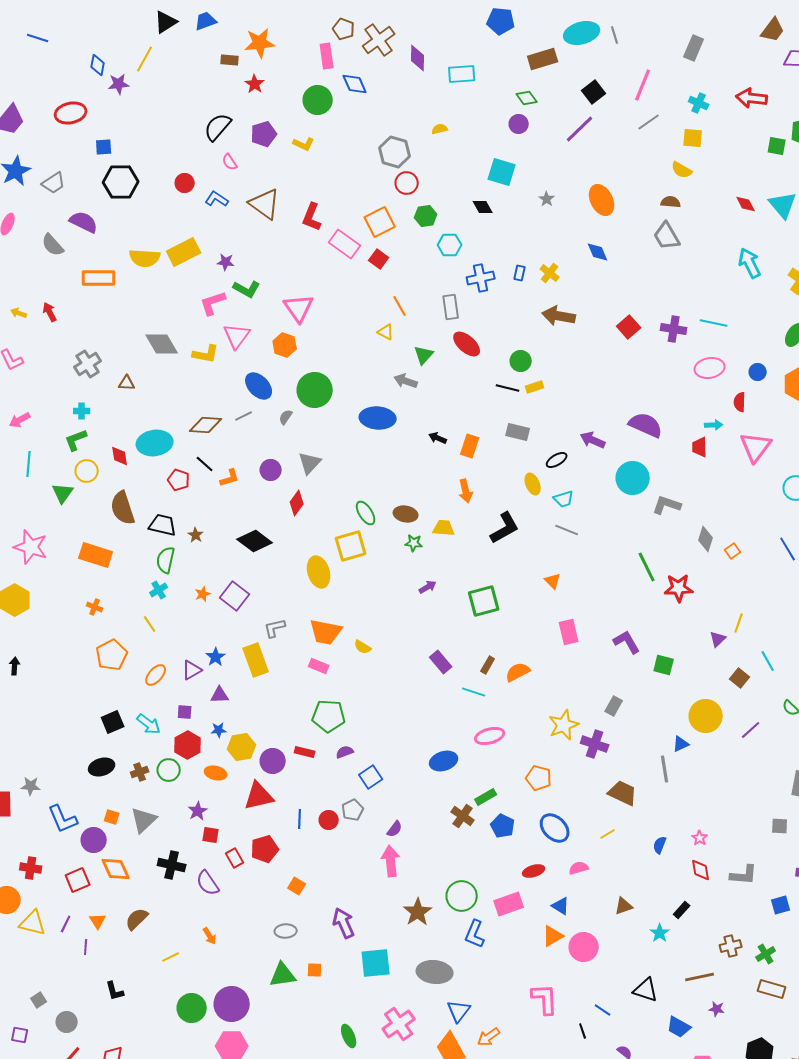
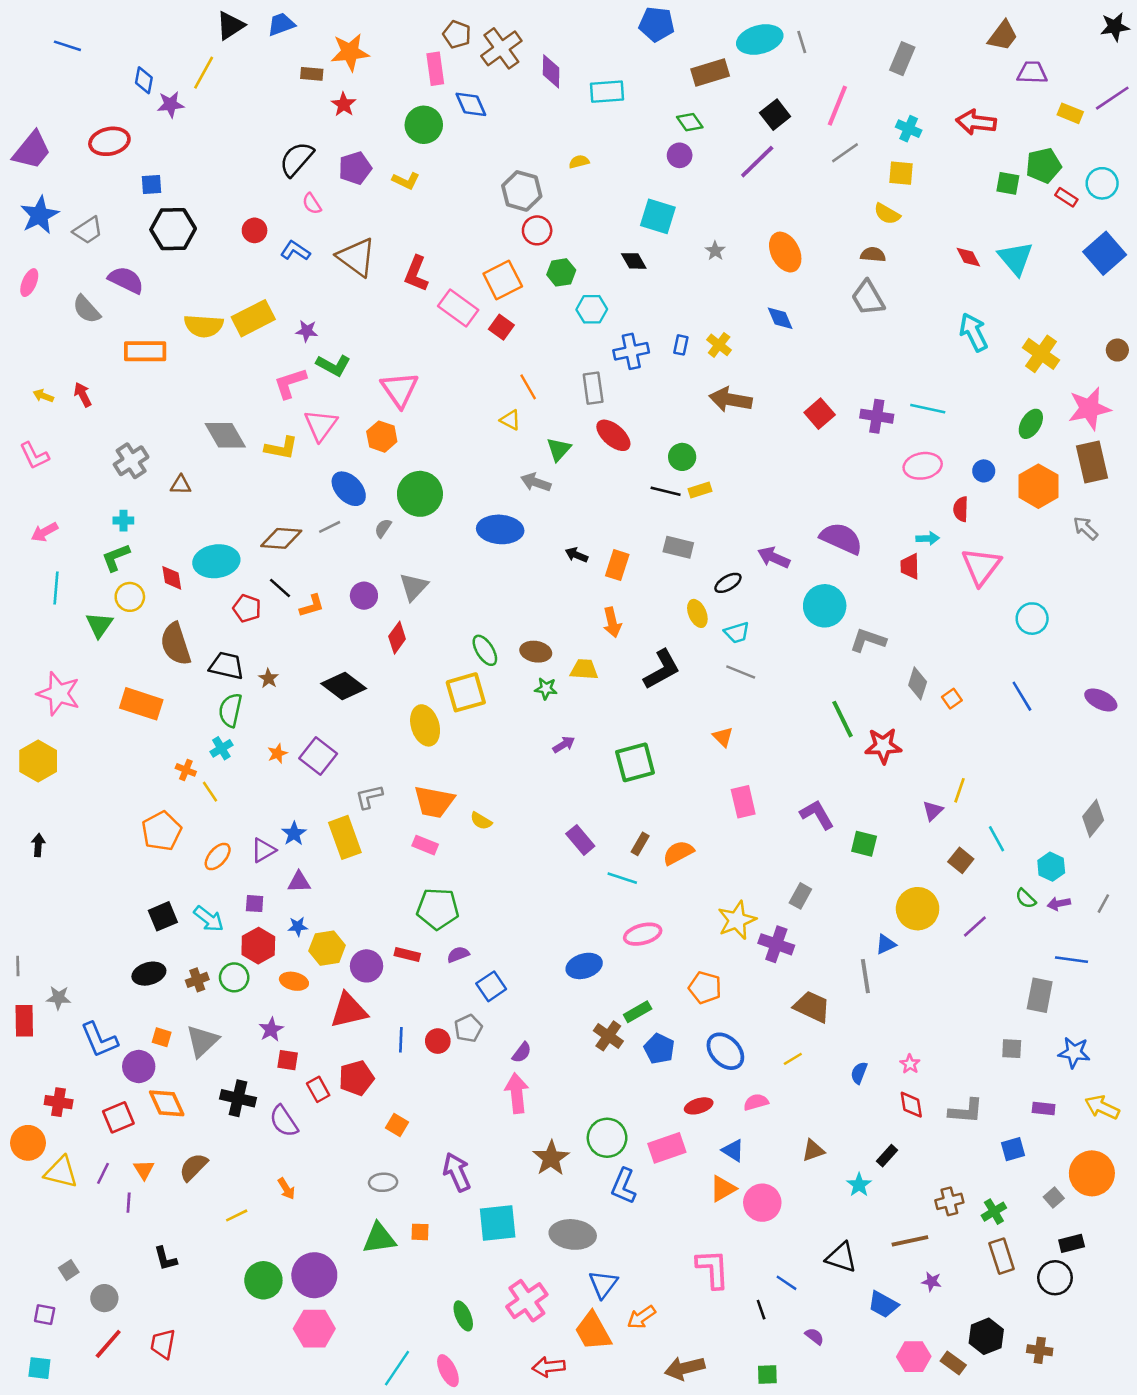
orange cross: (95, 607) -> (186, 770), moved
brown rectangle: (772, 989) -> (1002, 1256), turned 56

